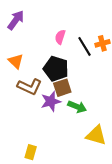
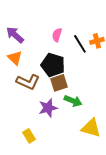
purple arrow: (16, 20) -> (15, 35), moved, turned -84
purple star: (51, 101) -> (48, 108), moved
yellow rectangle: (31, 152) -> (29, 136), moved, turned -48

